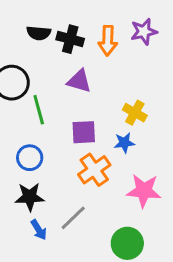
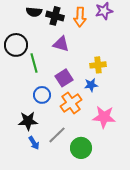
yellow cross: (135, 113) -> (98, 65), turned -35
purple square: (84, 132) -> (64, 78), turned -30
blue circle: (30, 158) -> (42, 95), moved
green circle: (127, 243) -> (81, 148), moved

